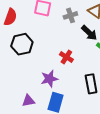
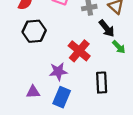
red cross: (66, 57) -> (79, 51), size x1.5

